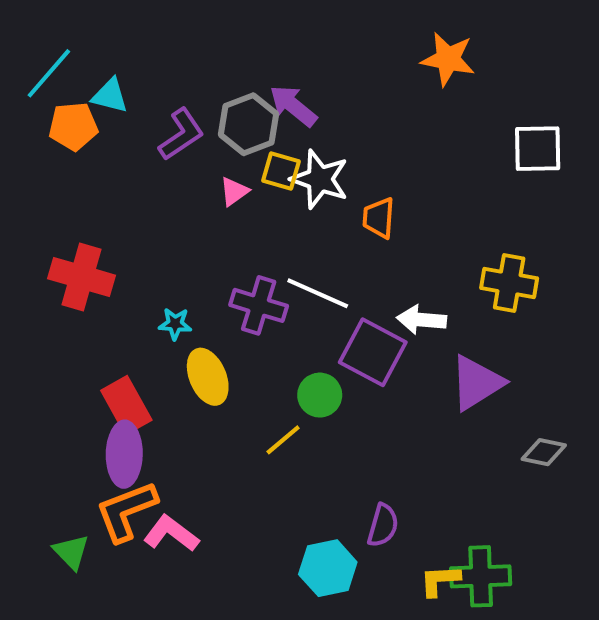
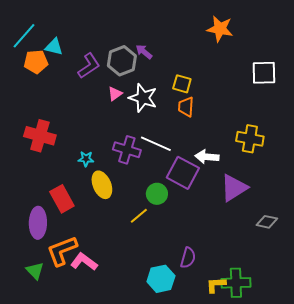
purple arrow: (293, 106) -> (144, 52), size x0.7
yellow square: (281, 171) -> (182, 84), moved
white star: (320, 179) -> (143, 98), moved
purple ellipse: (124, 454) -> (38, 223), moved

